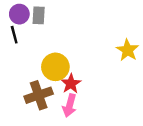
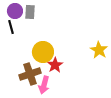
yellow star: (128, 50) -> (99, 50), moved
pink arrow: (70, 106) -> (44, 85), moved

